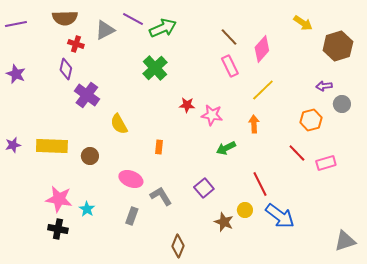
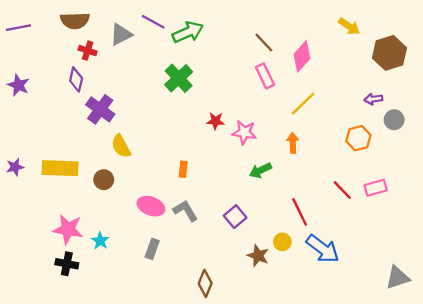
yellow semicircle: (119, 124) -> (121, 146), moved
red line: (297, 153) -> (342, 190), moved
gray L-shape: (161, 196) -> (186, 211), moved

